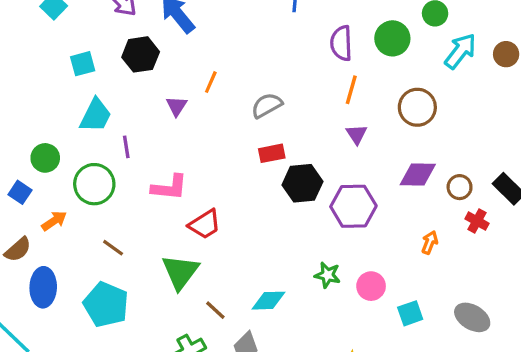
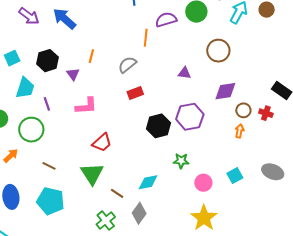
purple semicircle: (341, 43) -> (166, 20), turned 85
black hexagon: (141, 54) -> (48, 61), moved
orange line: (351, 90) -> (146, 38), moved
purple triangle: (357, 134) -> (184, 73), turned -40
black hexagon: (302, 183) -> (159, 126), moved
pink L-shape: (169, 187) -> (86, 106), moved
brown circle: (460, 187) -> (243, 110), moved
pink circle: (371, 286) -> (203, 183), moved

